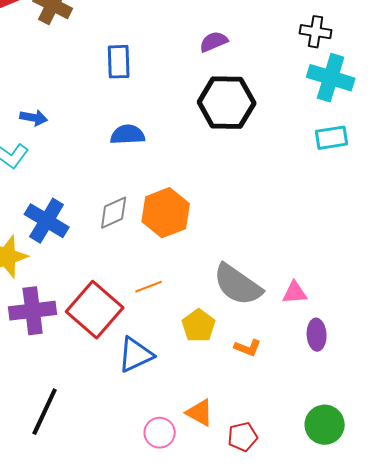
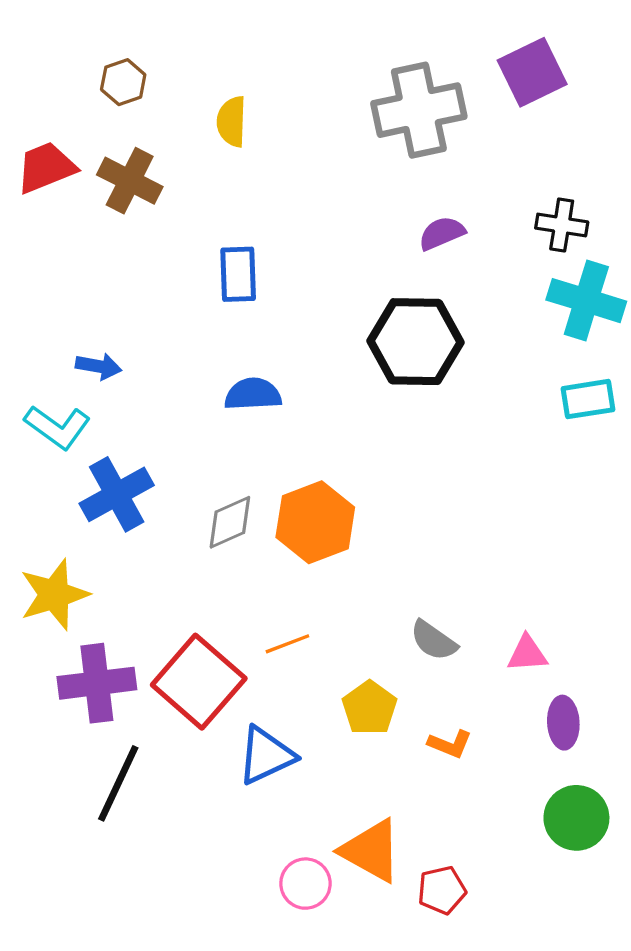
purple semicircle: (214, 42) -> (442, 233), moved
blue cross: (47, 221) -> (117, 494), moved, turned 30
gray semicircle: (238, 285) -> (434, 641), size x0.6
black line: (45, 412) -> (118, 783), moved
orange triangle: (200, 413) -> (371, 851), size x1.4
green circle: (325, 425) -> (576, 818), moved

